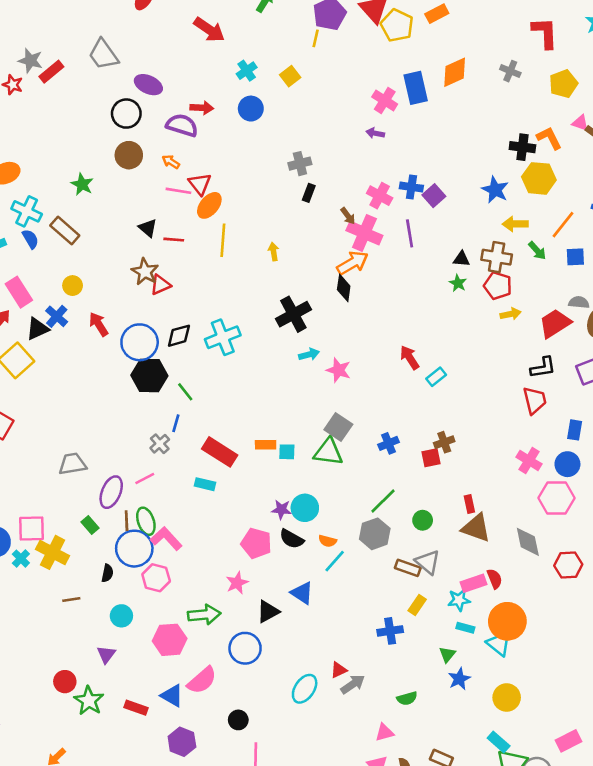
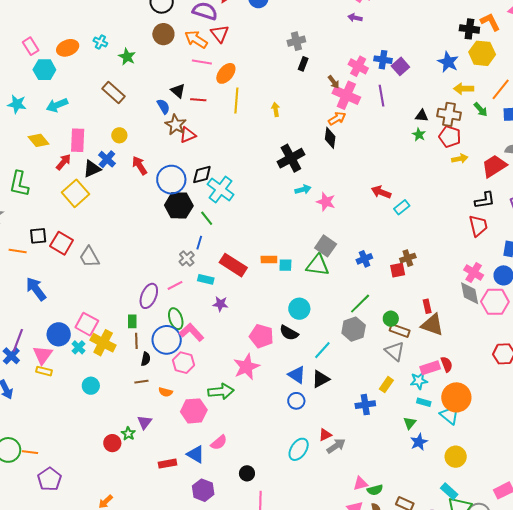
orange arrow: (171, 162) -> (196, 39), size x1.6
red triangle: (200, 184) -> (220, 34), moved
cyan cross: (27, 211) -> (100, 42), moved, size x0.6
blue semicircle: (30, 239) -> (163, 106), moved
orange arrow: (353, 263) -> (337, 118), size x0.7
pink rectangle: (19, 292) -> (78, 140), turned 35
cyan cross: (223, 337) -> (221, 189), moved, turned -32
red arrow: (410, 357) -> (381, 192), turned -36
gray trapezoid: (72, 464) -> (89, 257), moved, turned -110
cyan rectangle: (205, 484) -> (206, 279), moved
purple star: (281, 509) -> (220, 304), moved
brown line: (127, 521) -> (136, 341), moved
green rectangle: (90, 525) -> (132, 321), turned 40
pink square: (31, 529) -> (87, 324), turned 30
orange semicircle: (328, 541) -> (166, 392), moved
gray diamond: (528, 542) -> (470, 293), moved
brown rectangle: (408, 568) -> (400, 331), moved
pink star: (237, 583) -> (246, 367), size x1.5
brown line: (71, 599) -> (141, 382), moved
black triangle: (268, 612) -> (321, 379), moved
cyan circle: (121, 616) -> (91, 386), moved
blue circle: (245, 648) -> (296, 401), moved, size x0.7
pink semicircle: (202, 680) -> (219, 442), size x0.7
green semicircle: (407, 698) -> (375, 490), moved
green star: (89, 701) -> (128, 434), moved, size x0.6
red rectangle: (136, 708) -> (168, 464), turned -30

